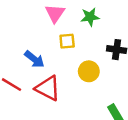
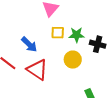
green star: (90, 17) -> (77, 35), moved

